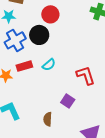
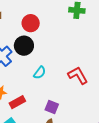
red rectangle: (24, 66) -> (17, 102), moved
purple square: (68, 101) -> (52, 107), moved

